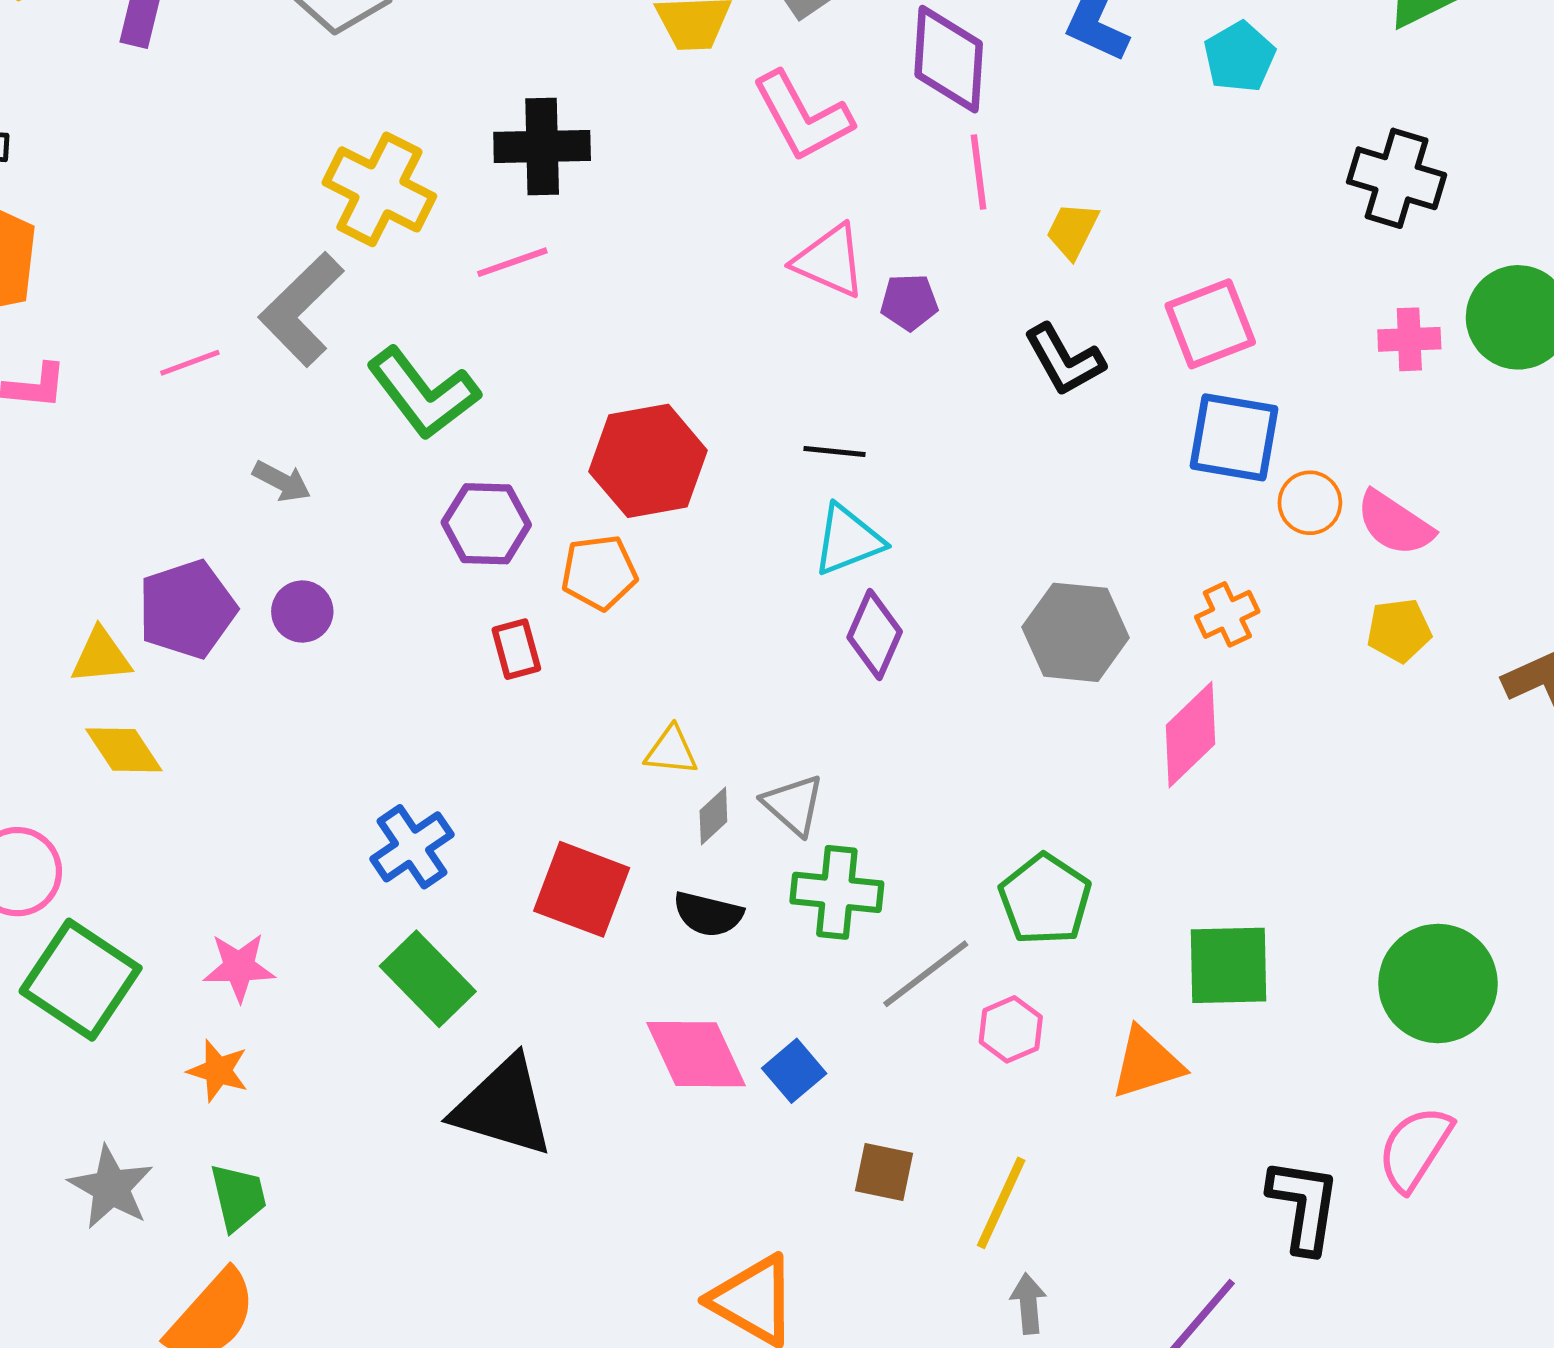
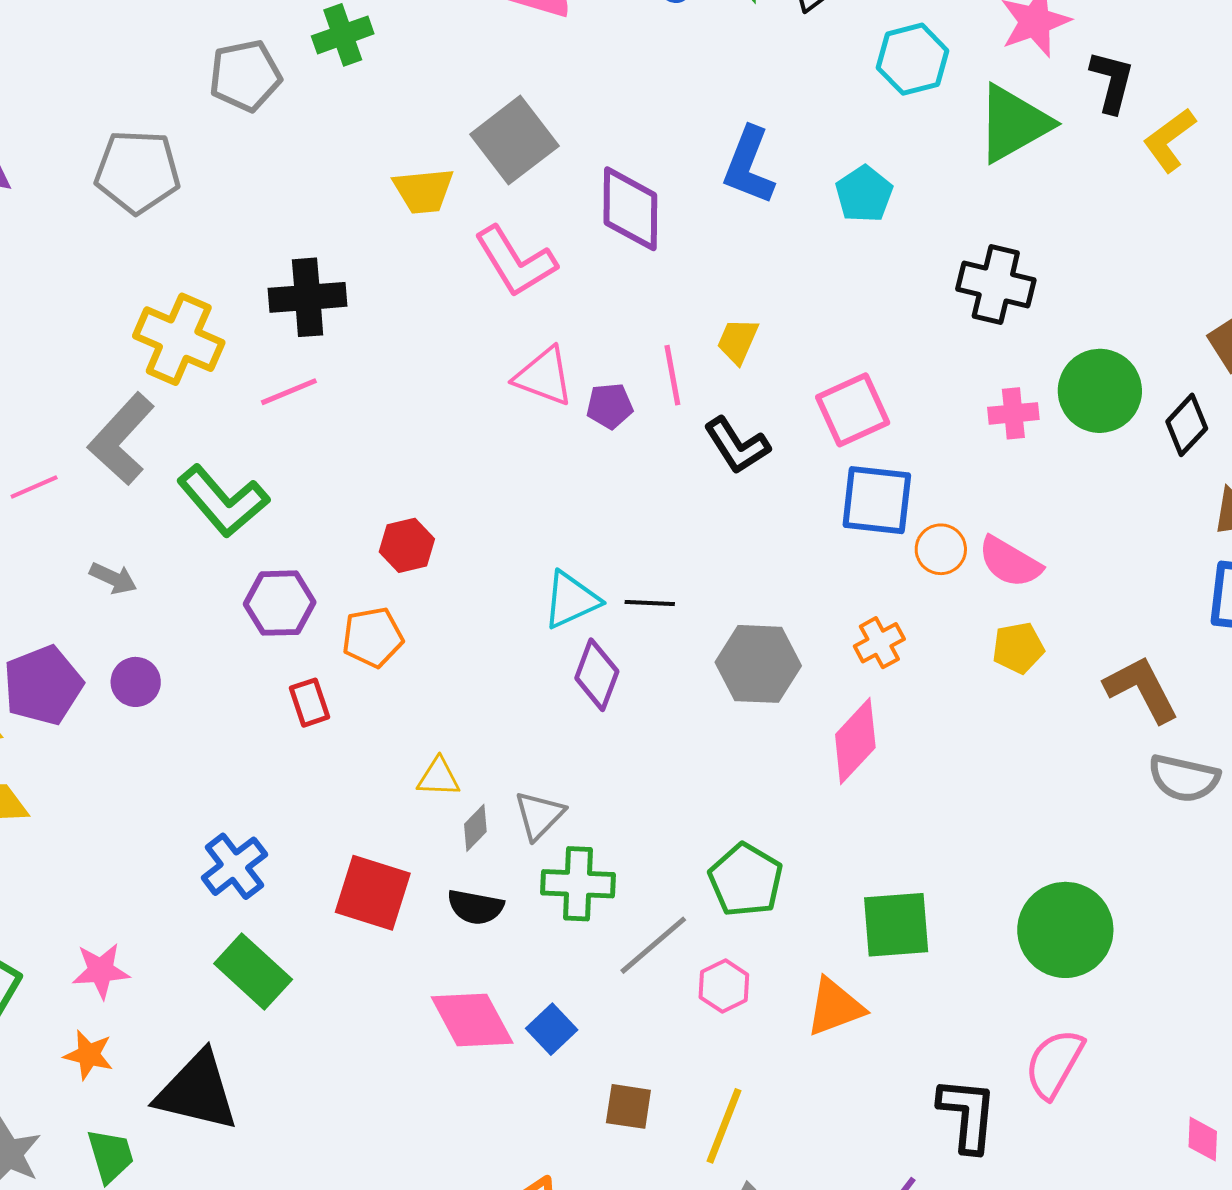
pink line: (979, 172) -> (672, 375), moved
black line: (834, 452) -> (650, 603), moved
red hexagon: (648, 461) -> (407, 545), size x0.6
gray triangle: (793, 805) -> (539, 815), turned 36
black triangle: (503, 1107) -> (197, 1091), moved

